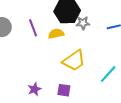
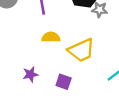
yellow semicircle: (56, 34) -> (51, 37), moved

